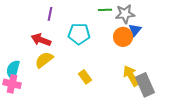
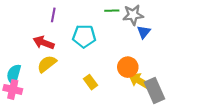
orange circle: (123, 37) -> (128, 67), moved
yellow arrow: (131, 76) -> (140, 81), turned -30

